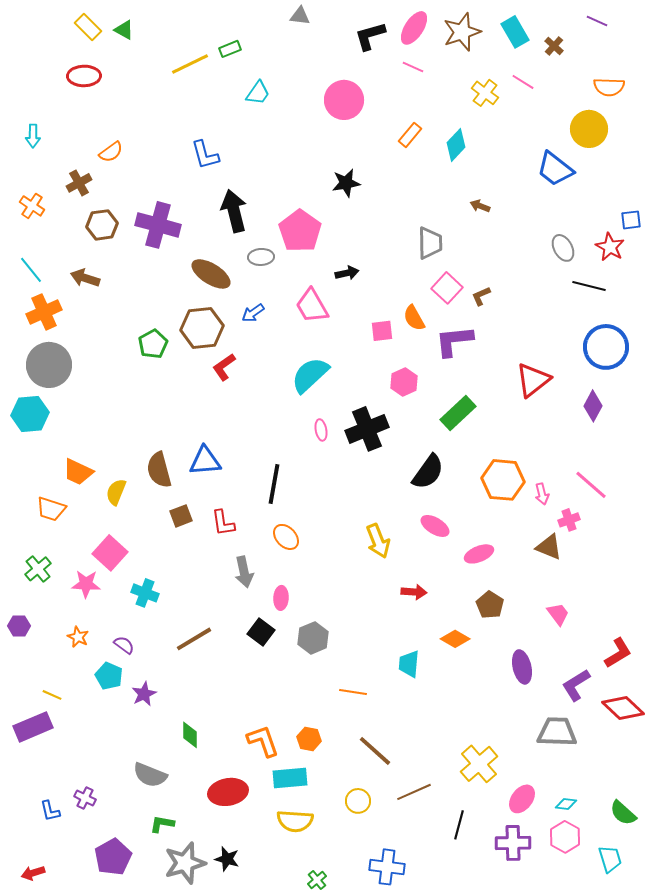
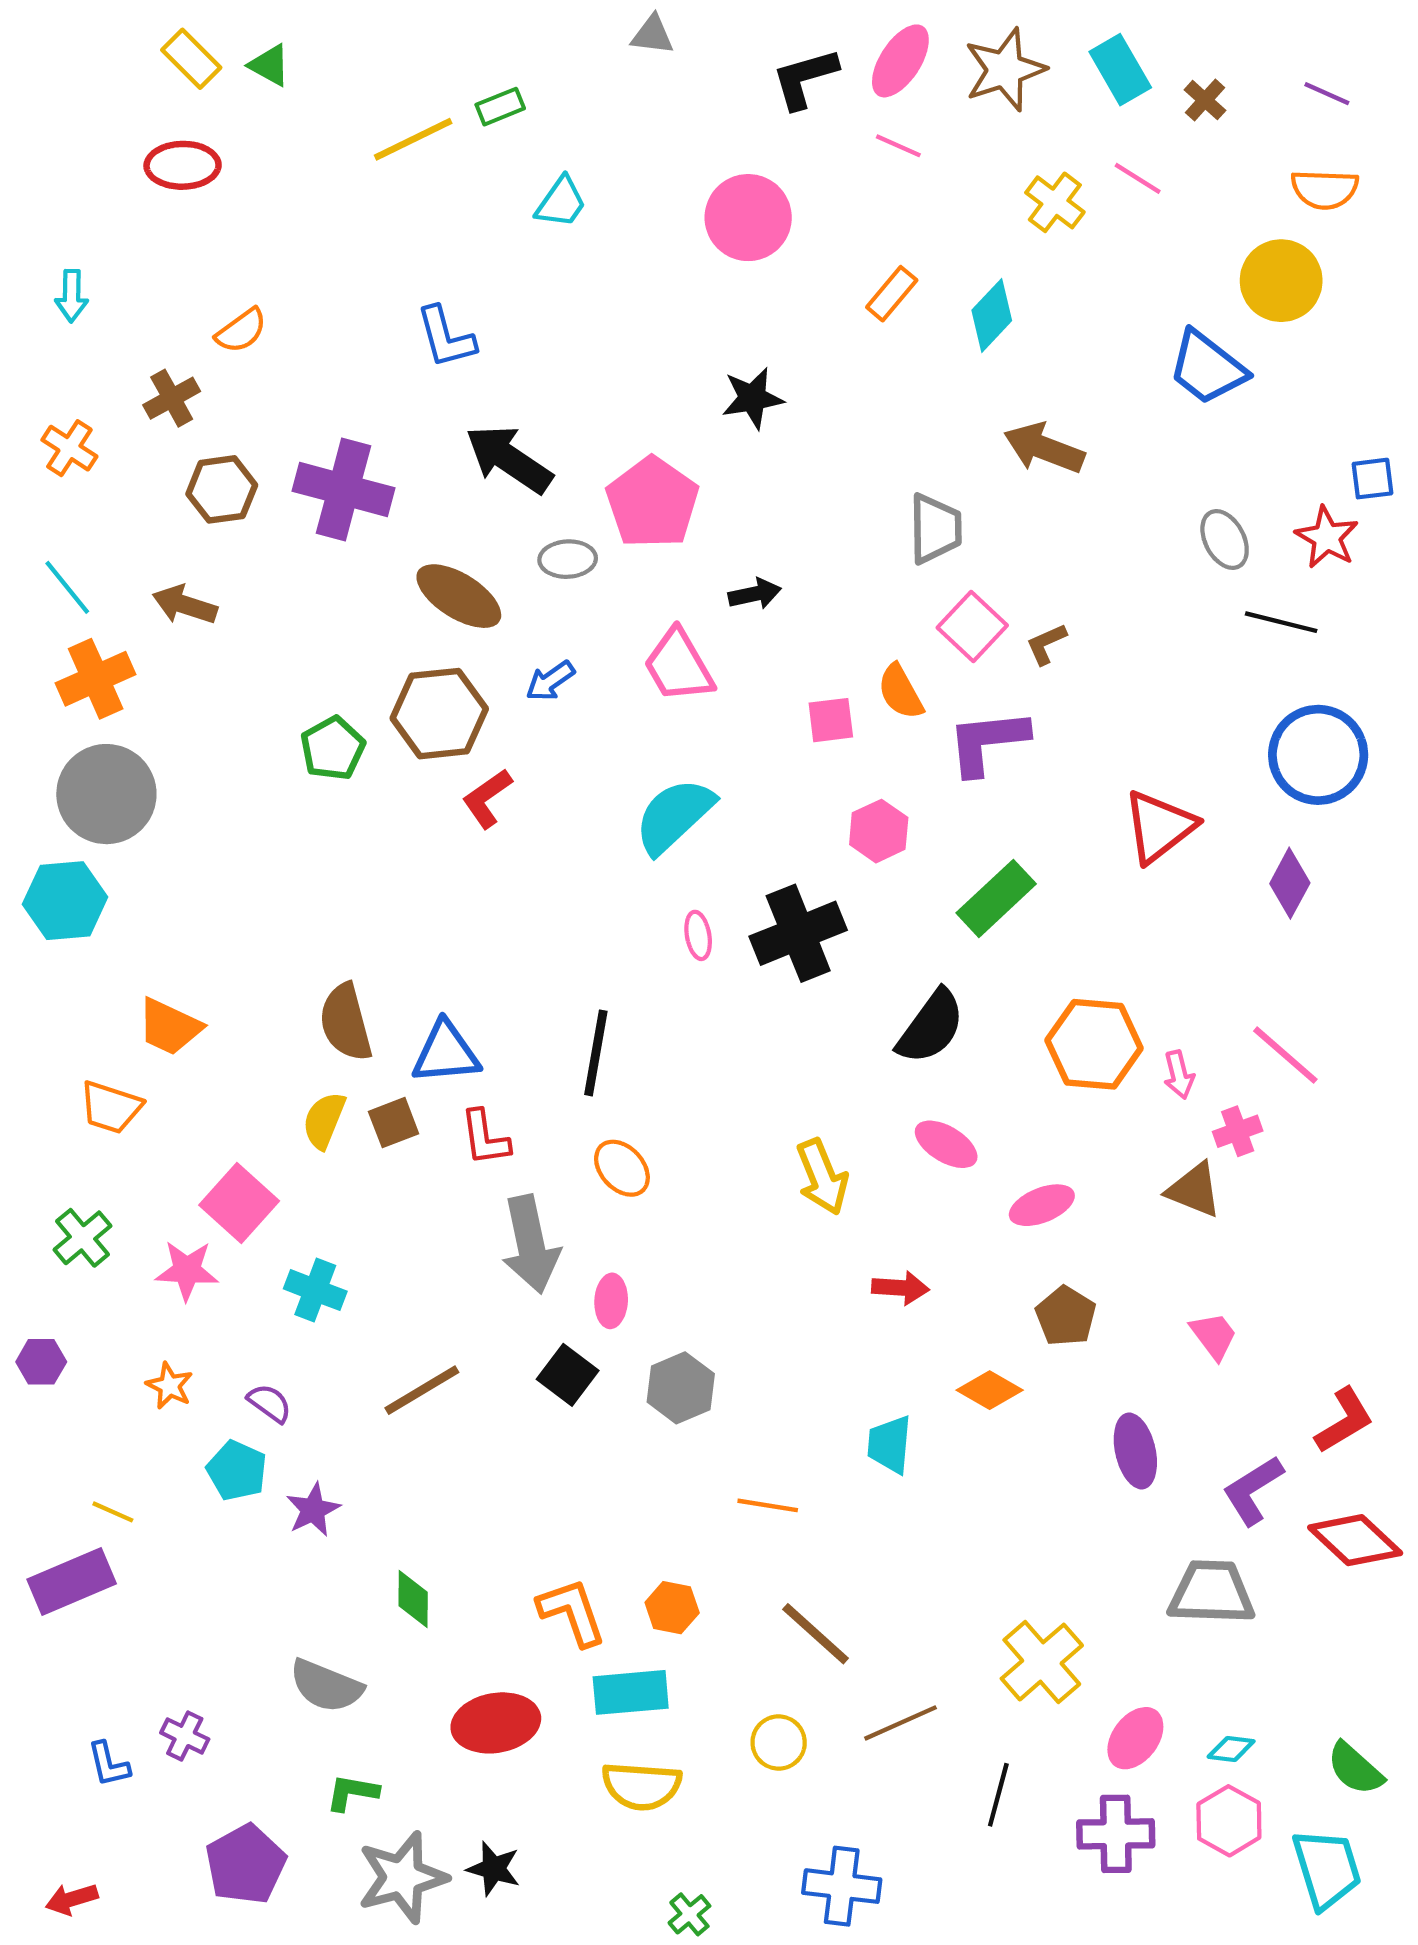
purple line: (597, 21) -> (1327, 94), moved
brown arrow: (480, 206) -> (1044, 448), size x1.8
black arrow: (234, 211) -> (509, 459), turned -42
blue triangle: (205, 461) -> (446, 1053), moved
yellow semicircle: (116, 492) -> (324, 1120), moved
gray arrow: (244, 572) -> (531, 1244), size x1.4
cyan trapezoid: (610, 859) -> (1327, 1869), size x1.4

